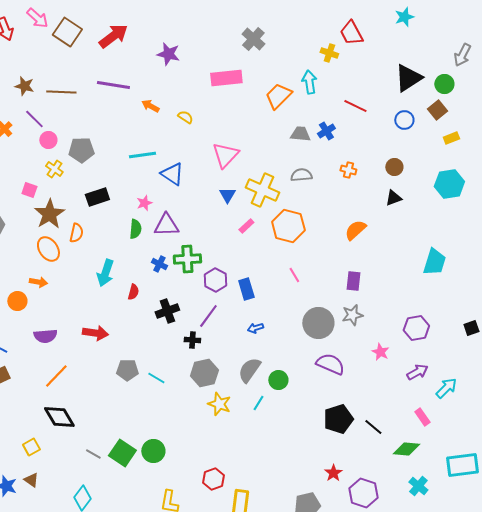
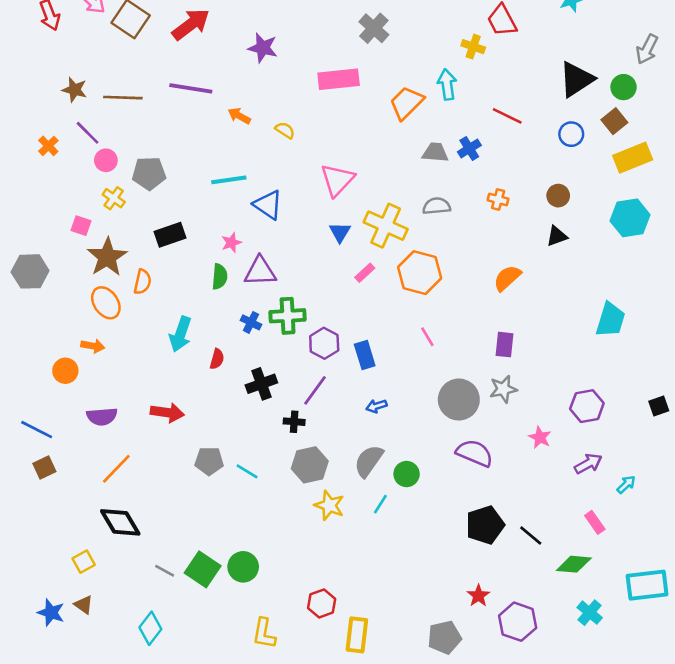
yellow rectangle: (451, 138) -> (633, 158), size x1.8
cyan arrow: (446, 388) -> (626, 484), size x0.7

